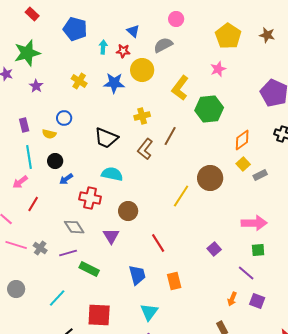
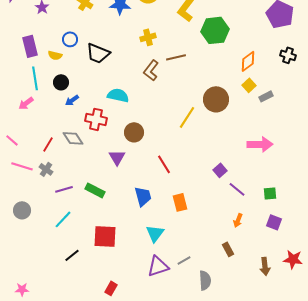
purple rectangle: (24, 125) -> (30, 46), size x1.5
brown line: (170, 136) -> (176, 57), turned 48
black trapezoid: (106, 138) -> (98, 53), moved
red line: (33, 204) -> (48, 144), moved
gray diamond: (74, 227) -> (73, 138), moved
green square: (258, 250) -> (270, 193), moved
purple line: (68, 253) -> (64, 189), moved
purple line: (246, 273) -> (237, 189), moved
purple square: (257, 301) -> (274, 222), moved

